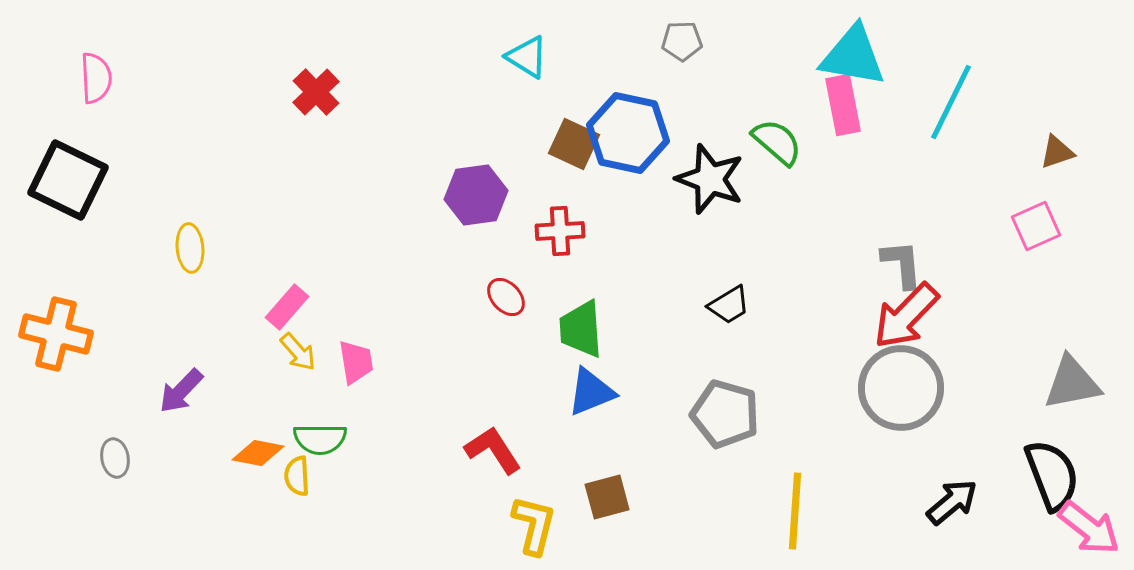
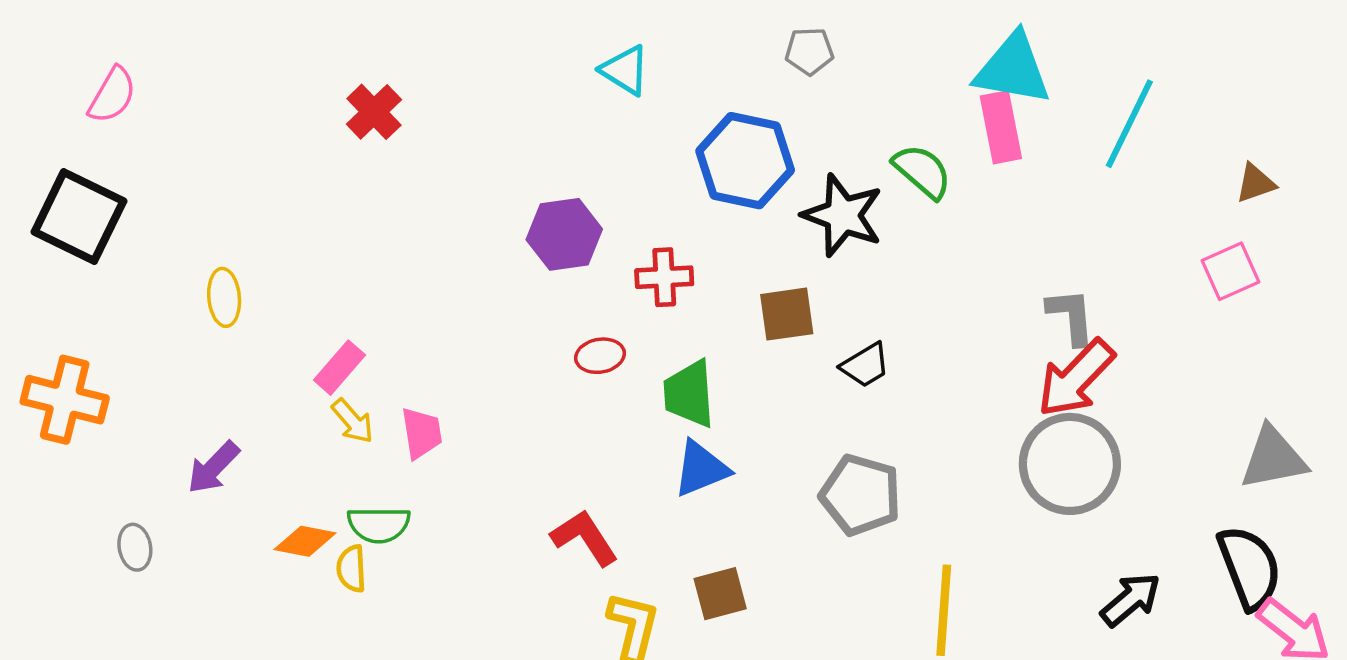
pink semicircle: (96, 78) -> (112, 95), turned 33
brown square: (574, 144) -> (787, 314), moved, turned -33
red ellipse: (506, 297) -> (600, 356), turned -57

